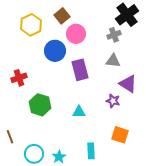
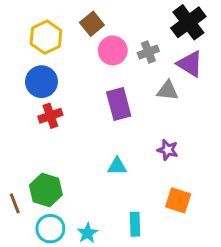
gray cross: (114, 35) -> (148, 52), moved
blue circle: (55, 51) -> (41, 82), moved
red cross: (19, 78) -> (50, 116), moved
purple triangle: (128, 84) -> (190, 64), moved
green hexagon: (40, 105) -> (46, 190), moved

